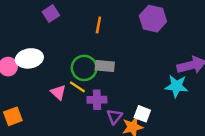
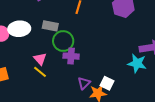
gray rectangle: (105, 66) -> (50, 26), moved
yellow line: (77, 87) -> (40, 72), moved
purple cross: (97, 100) -> (71, 56), moved

